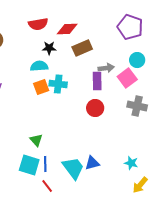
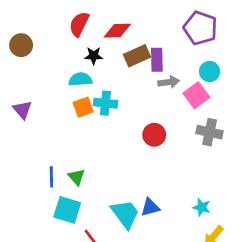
red semicircle: (38, 24) -> (79, 24), turned 126
purple rectangle: (97, 81) -> (157, 60), moved
blue line: (45, 164) -> (51, 177), moved

